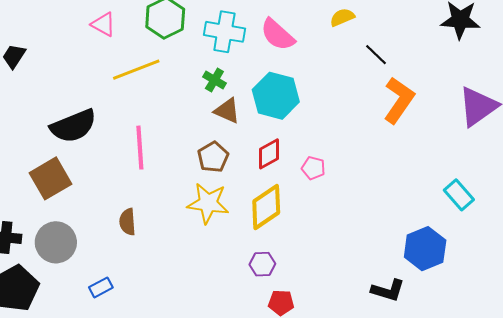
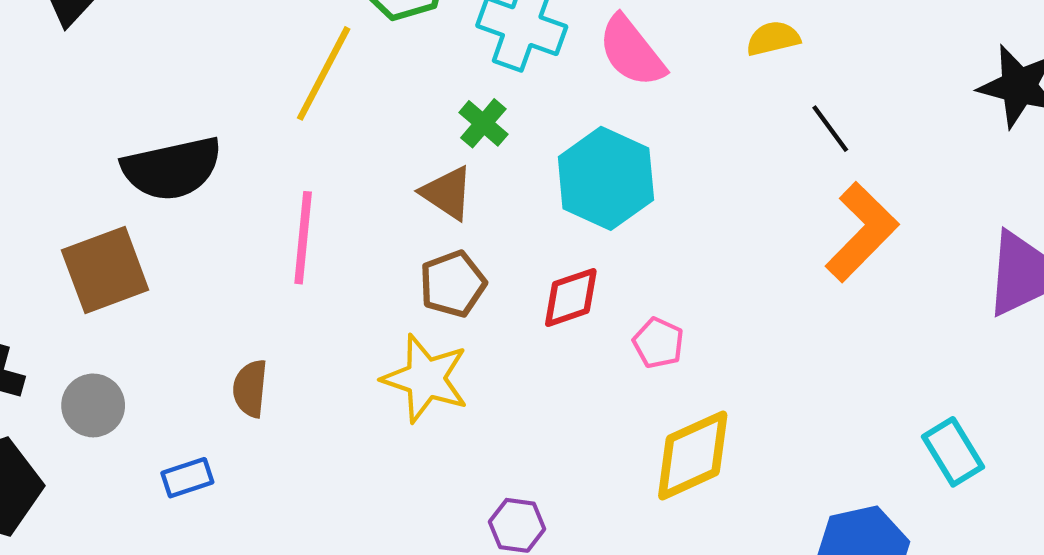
yellow line: (136, 70) -> (324, 73), turned -51
brown triangle: (227, 111) -> (447, 193), moved
yellow diamond: (266, 207) -> (693, 455), moved
gray circle: (56, 242) -> (93, 405), size x0.7
blue rectangle: (101, 287) -> (187, 478), moved

